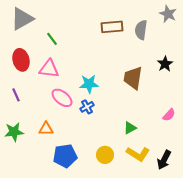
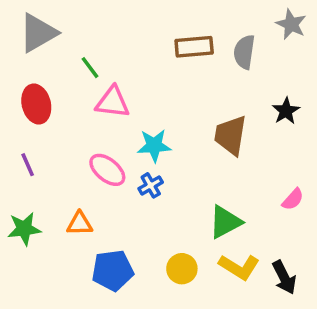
pink triangle: (49, 69) -> (113, 102), moved
green triangle: (130, 128) -> (225, 222), size x1.5
black arrow: (164, 160) -> (284, 277), turned -54

